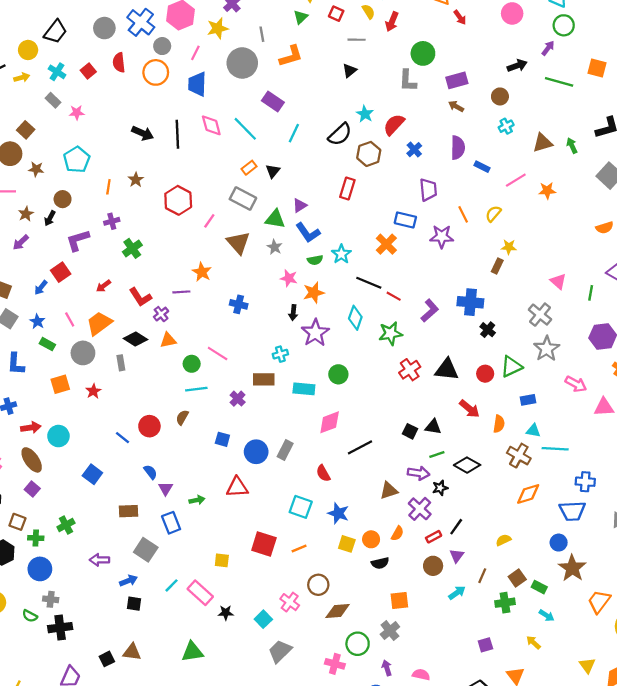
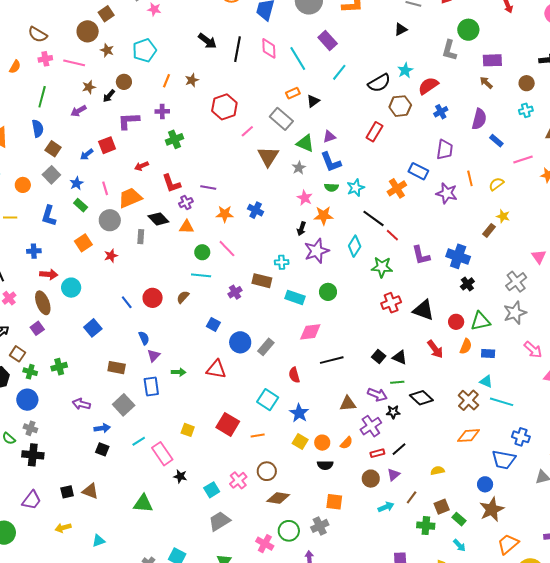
orange star: (202, 272) -> (225, 214), moved, turned 30
purple L-shape: (430, 311) -> (421, 255), turned 105
orange square: (60, 384) -> (83, 243), turned -30
orange semicircle: (499, 424) -> (466, 346), moved

